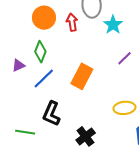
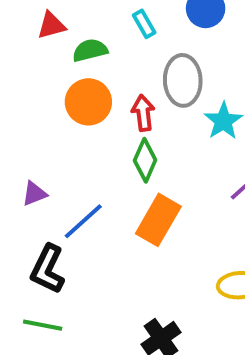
green diamond: (40, 52) -> (145, 160), moved
black L-shape: (51, 114) -> (48, 269), moved

